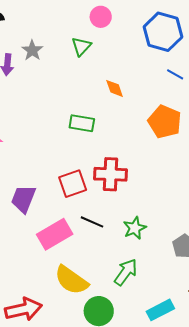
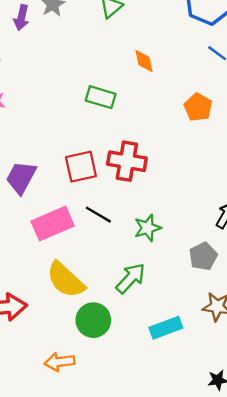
orange pentagon: (165, 122) -> (198, 107), size x0.7

